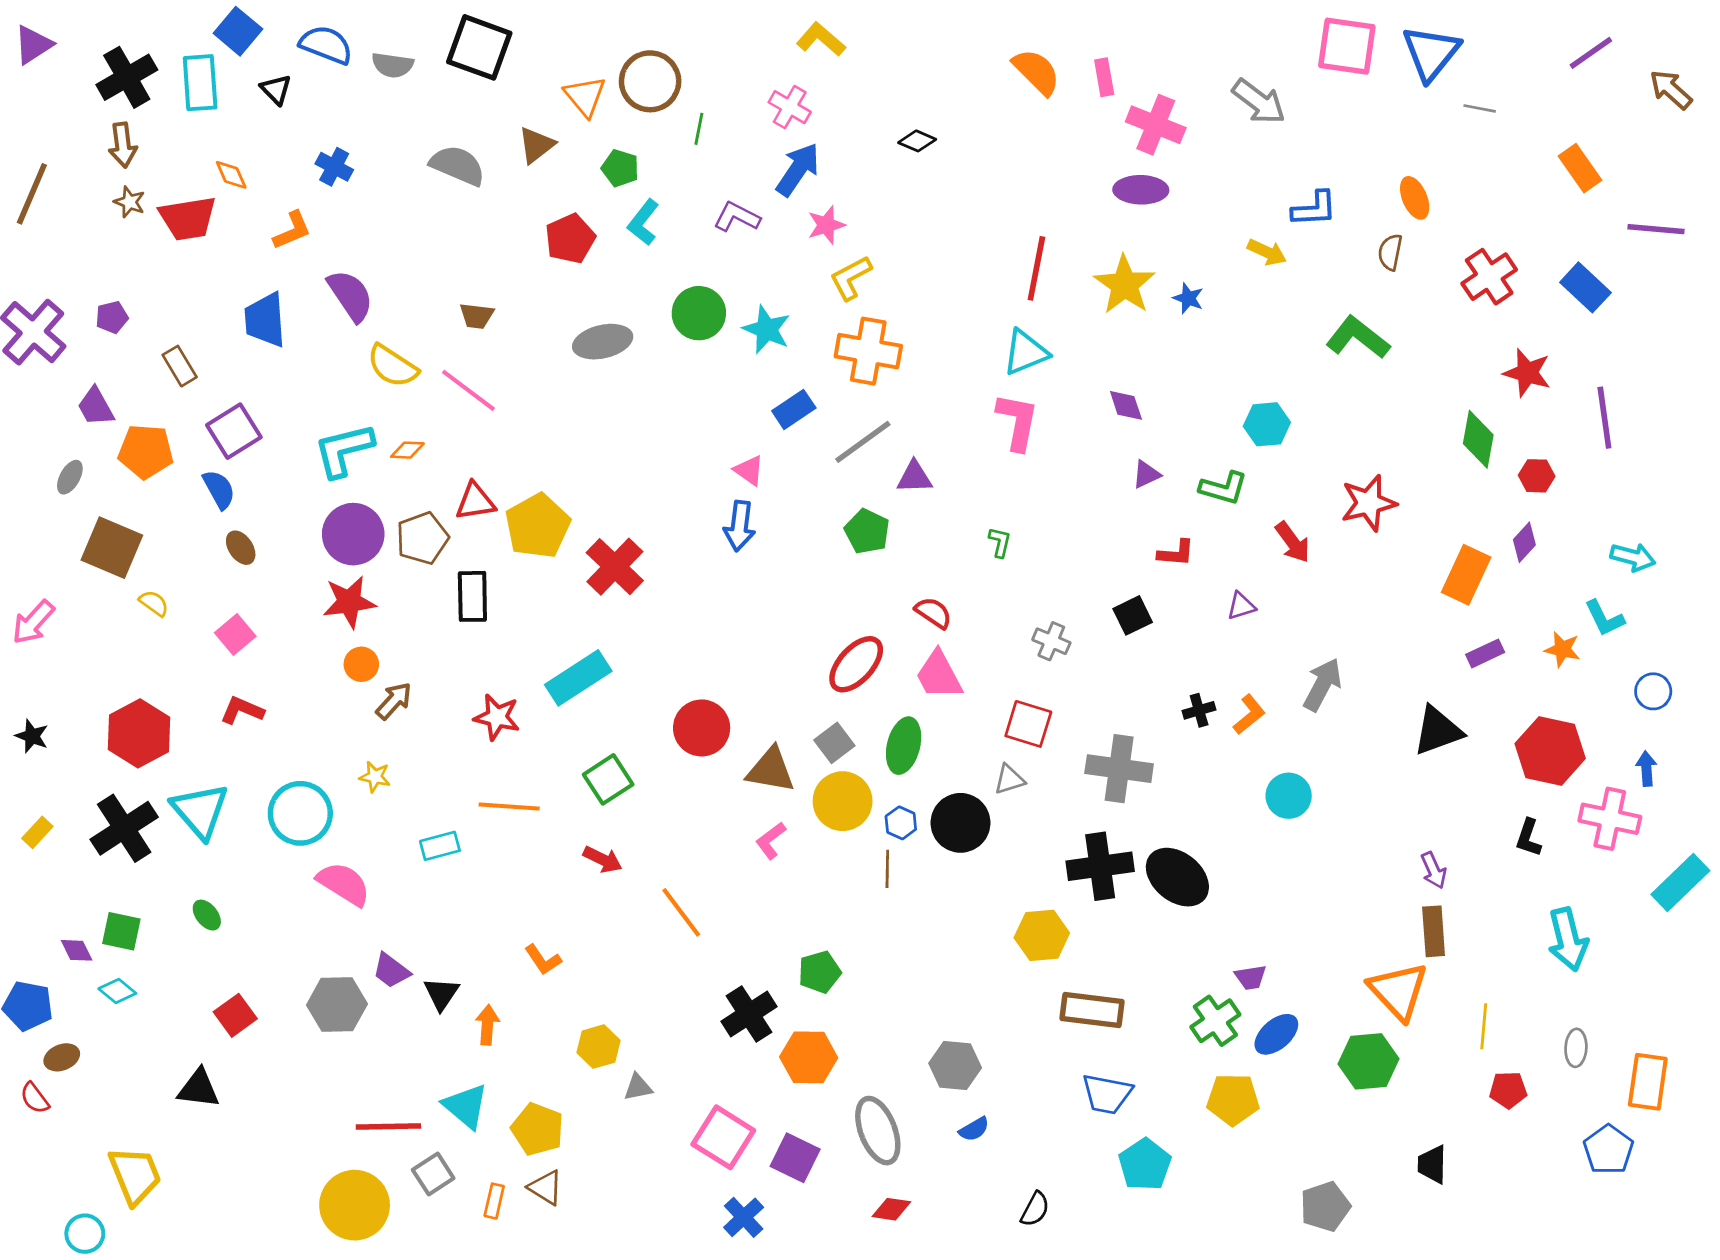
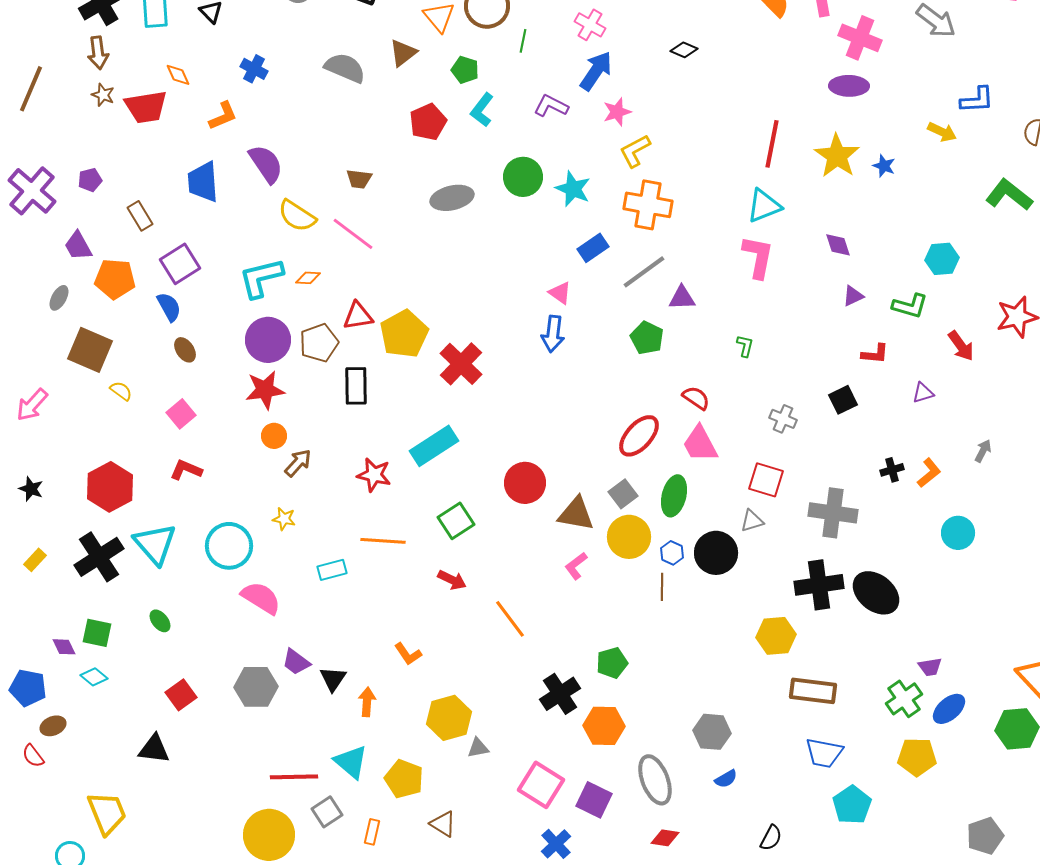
gray arrow: (1322, 685) -> (983, 451), size x0.6
yellow hexagon: (599, 1047) -> (449, 718), size x1.4
brown triangle: (546, 1188) -> (443, 824), moved

